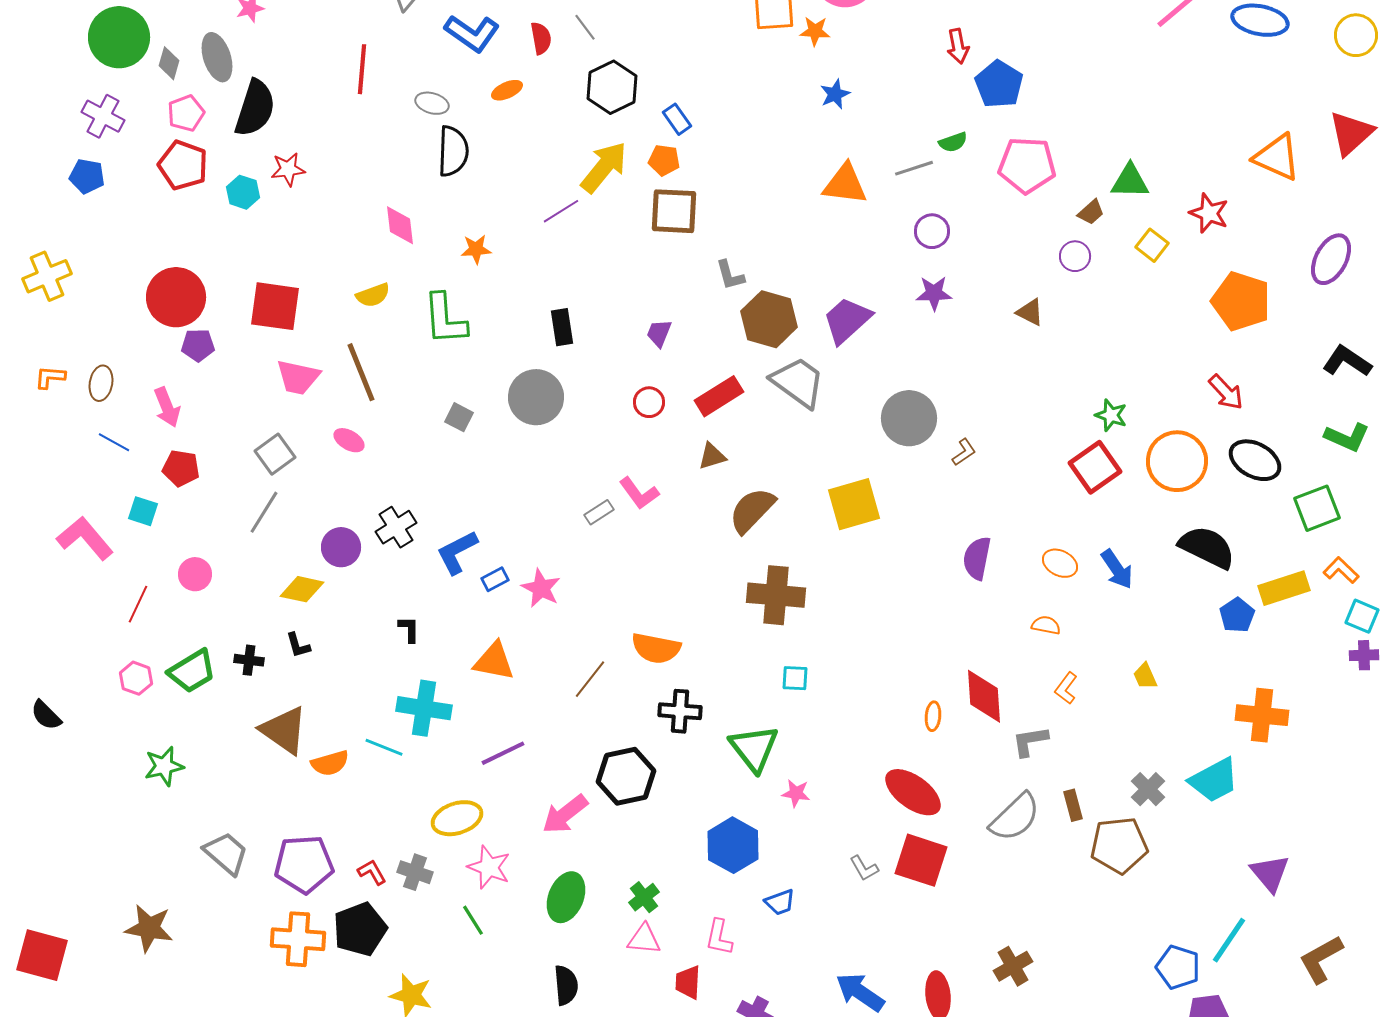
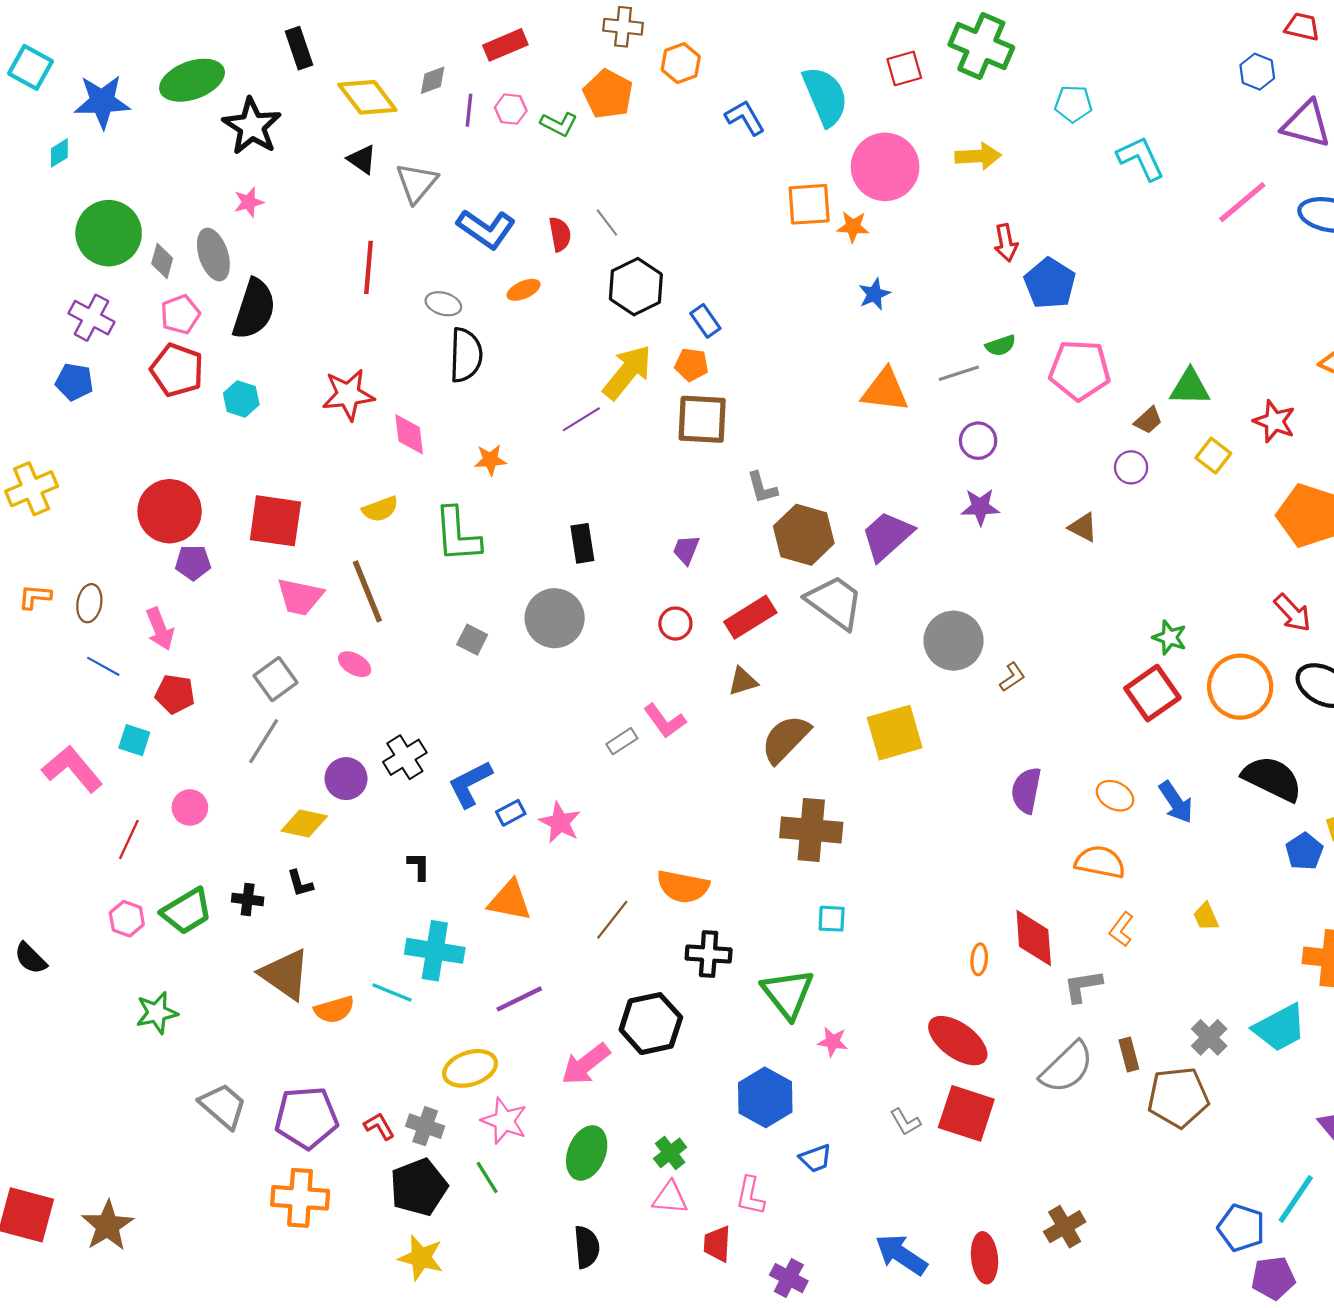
red star: (288, 169) -> (348, 395), moved, size x1.4
orange semicircle: (1046, 625) -> (1100, 862), size x1.6
brown star: (149, 928) -> (108, 1226), moved, turned 30
black pentagon: (360, 929) -> (419, 1187), moved

